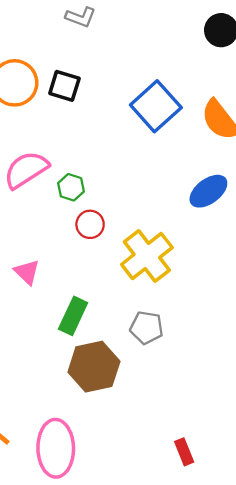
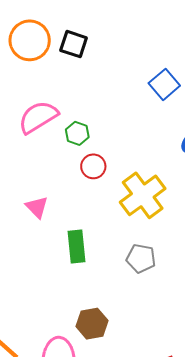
blue square: (156, 106) -> (164, 84), moved, size x0.7
green rectangle: (73, 316) -> (77, 247), turned -32
brown hexagon: (94, 367) -> (92, 324), moved, size x0.7

